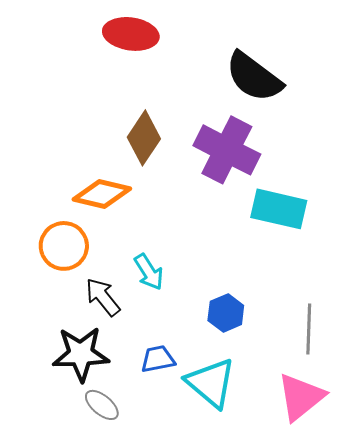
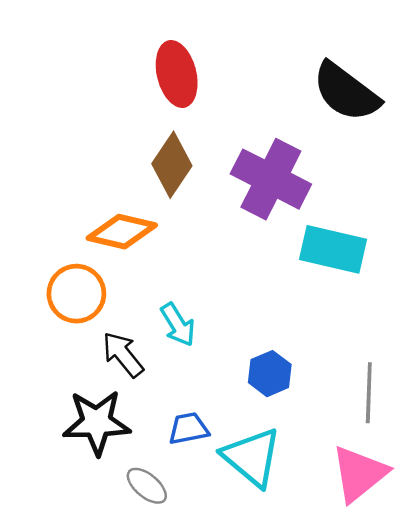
red ellipse: (131, 34) -> (177, 74), moved, turned 68
black semicircle: (254, 77) -> (346, 92), moved
gray ellipse: (102, 405) -> (147, 486), moved

